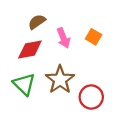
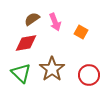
pink arrow: (63, 38) -> (55, 22), moved
red circle: (91, 97) -> (89, 75), moved

